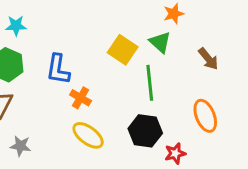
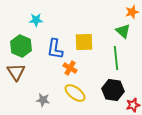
cyan star: (16, 26) -> (36, 20), moved
yellow square: (123, 50) -> (84, 42), moved, turned -36
gray star: (20, 146) -> (43, 100), moved

